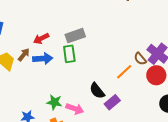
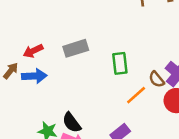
green rectangle: (69, 54) -> (120, 63), moved
black semicircle: (97, 91) -> (72, 123), moved

